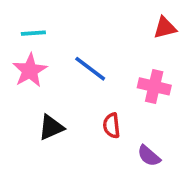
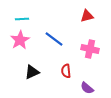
red triangle: (165, 28) -> (87, 16), moved

